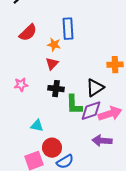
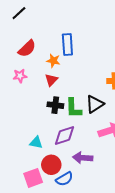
pink star: (21, 85) -> (20, 76), moved
green L-shape: (74, 105) -> (74, 108), moved
purple diamond: (91, 111) -> (64, 135), moved
purple arrow: (102, 141) -> (83, 158), moved

